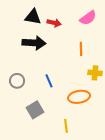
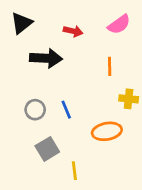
black triangle: (33, 17) -> (22, 23), moved, turned -48
gray circle: (17, 81) -> (35, 110), moved
yellow line: (66, 126) -> (74, 171), moved

